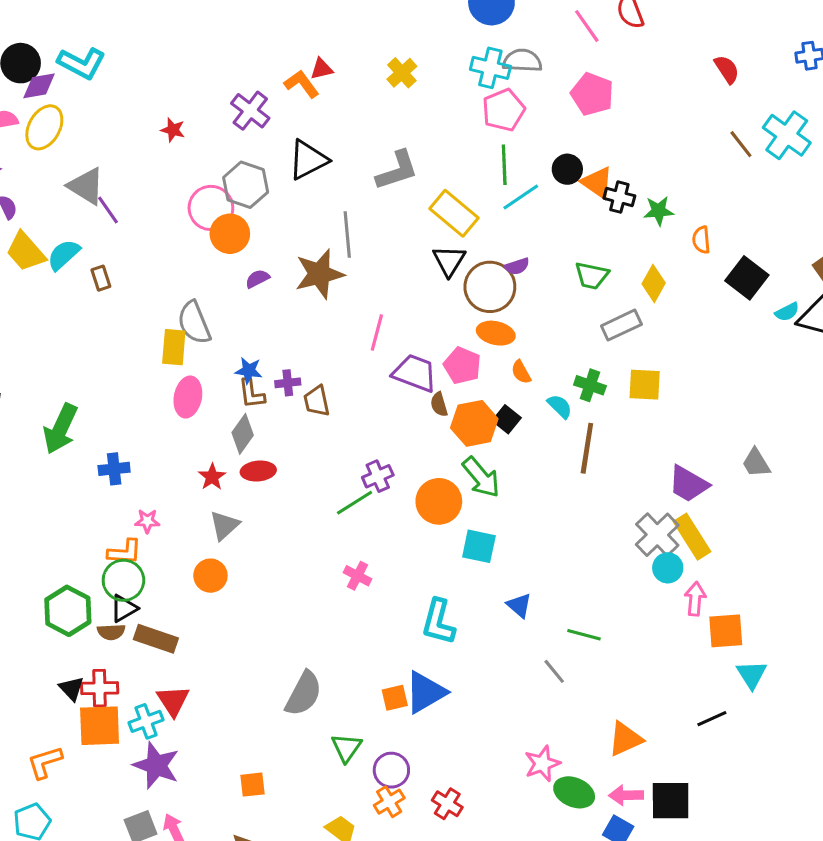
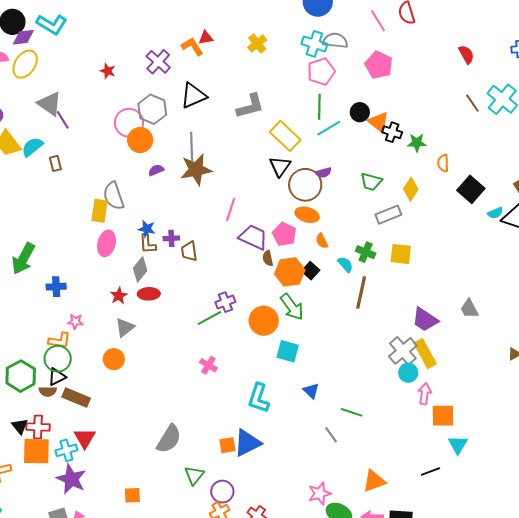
gray line: (347, 235) -> (192, 147), moved

